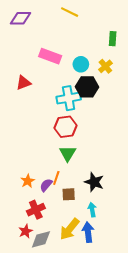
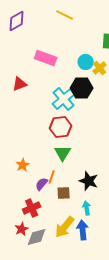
purple diamond: (20, 18) -> (17, 21), turned -30
cyan circle: (81, 64) -> (86, 62), moved
cyan cross: (69, 98) -> (64, 99), turned -30
orange star: (28, 181) -> (23, 165), moved

